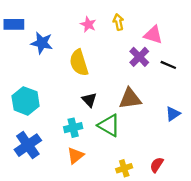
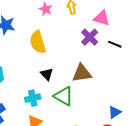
blue triangle: (173, 114) -> (115, 112), moved

